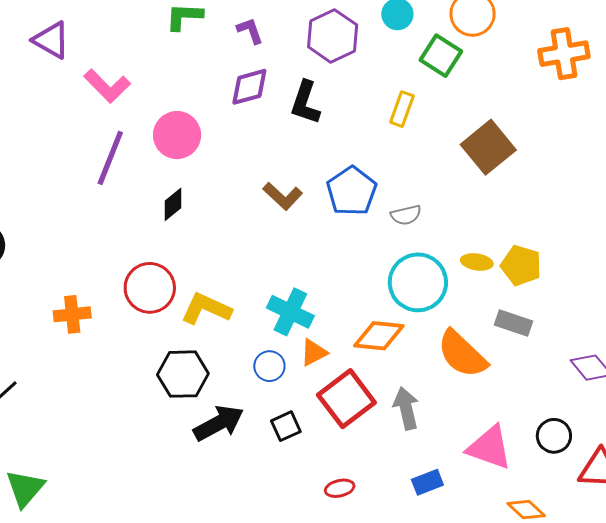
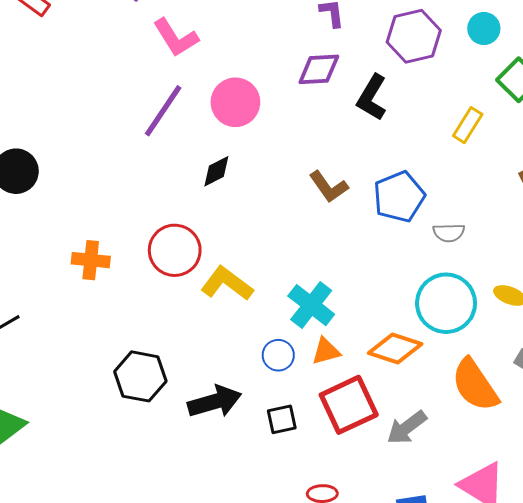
black hexagon: (183, 374) -> (140, 376), moved
gray arrow: (406, 408) -> (407, 427), turned -126

